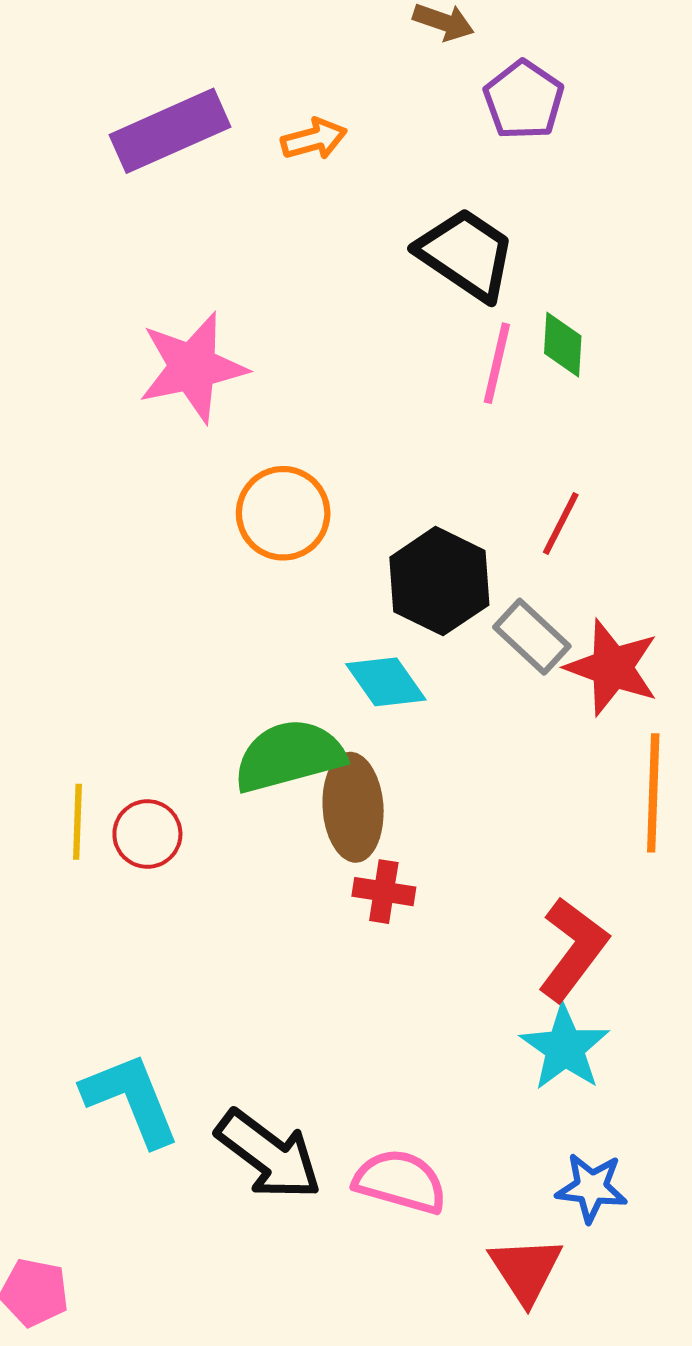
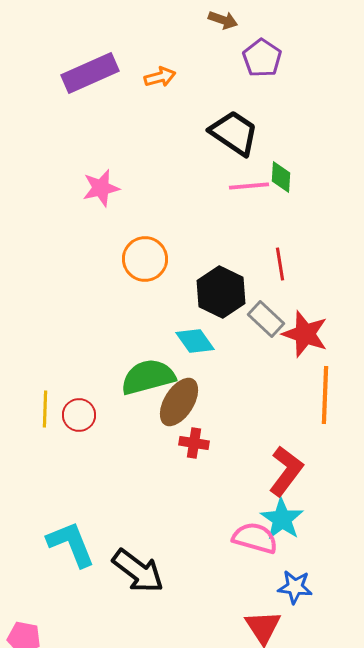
pink line: (497, 363) -> (249, 186), turned 72
pink star: (193, 367) -> (101, 188), size x0.7
red line: (561, 524) -> (280, 264), turned -36
brown ellipse: (353, 807) -> (179, 402), turned 36
pink semicircle: (400, 1181) -> (255, 538), moved

